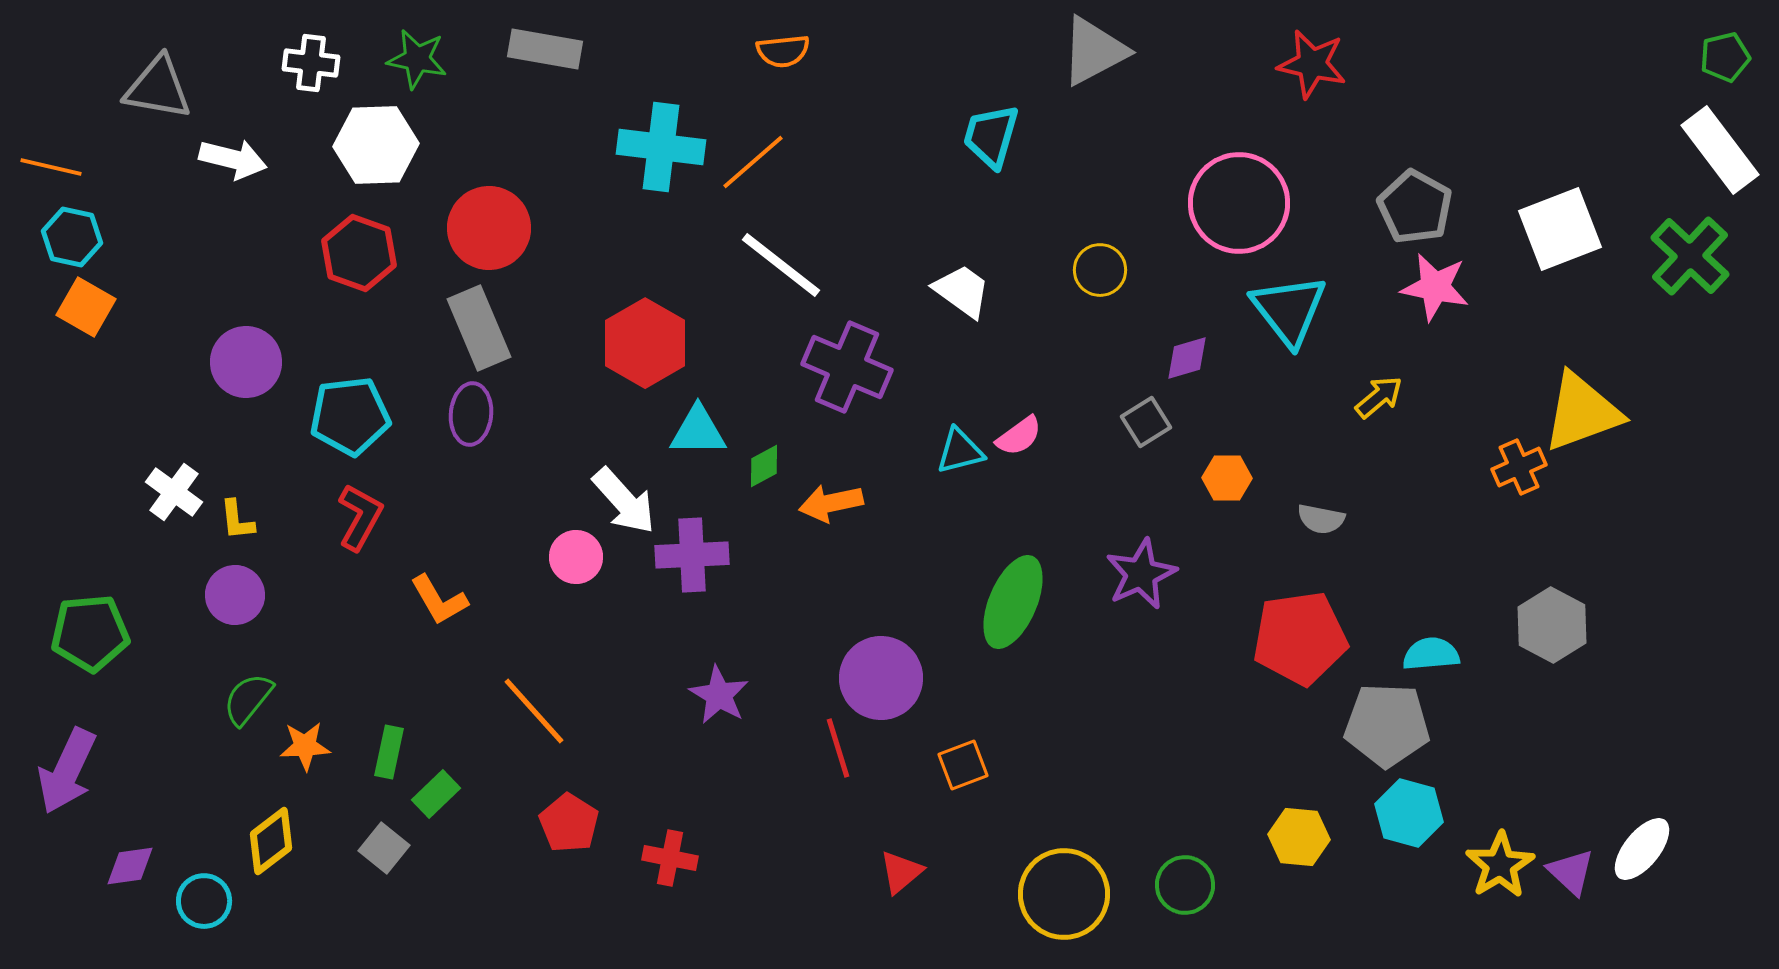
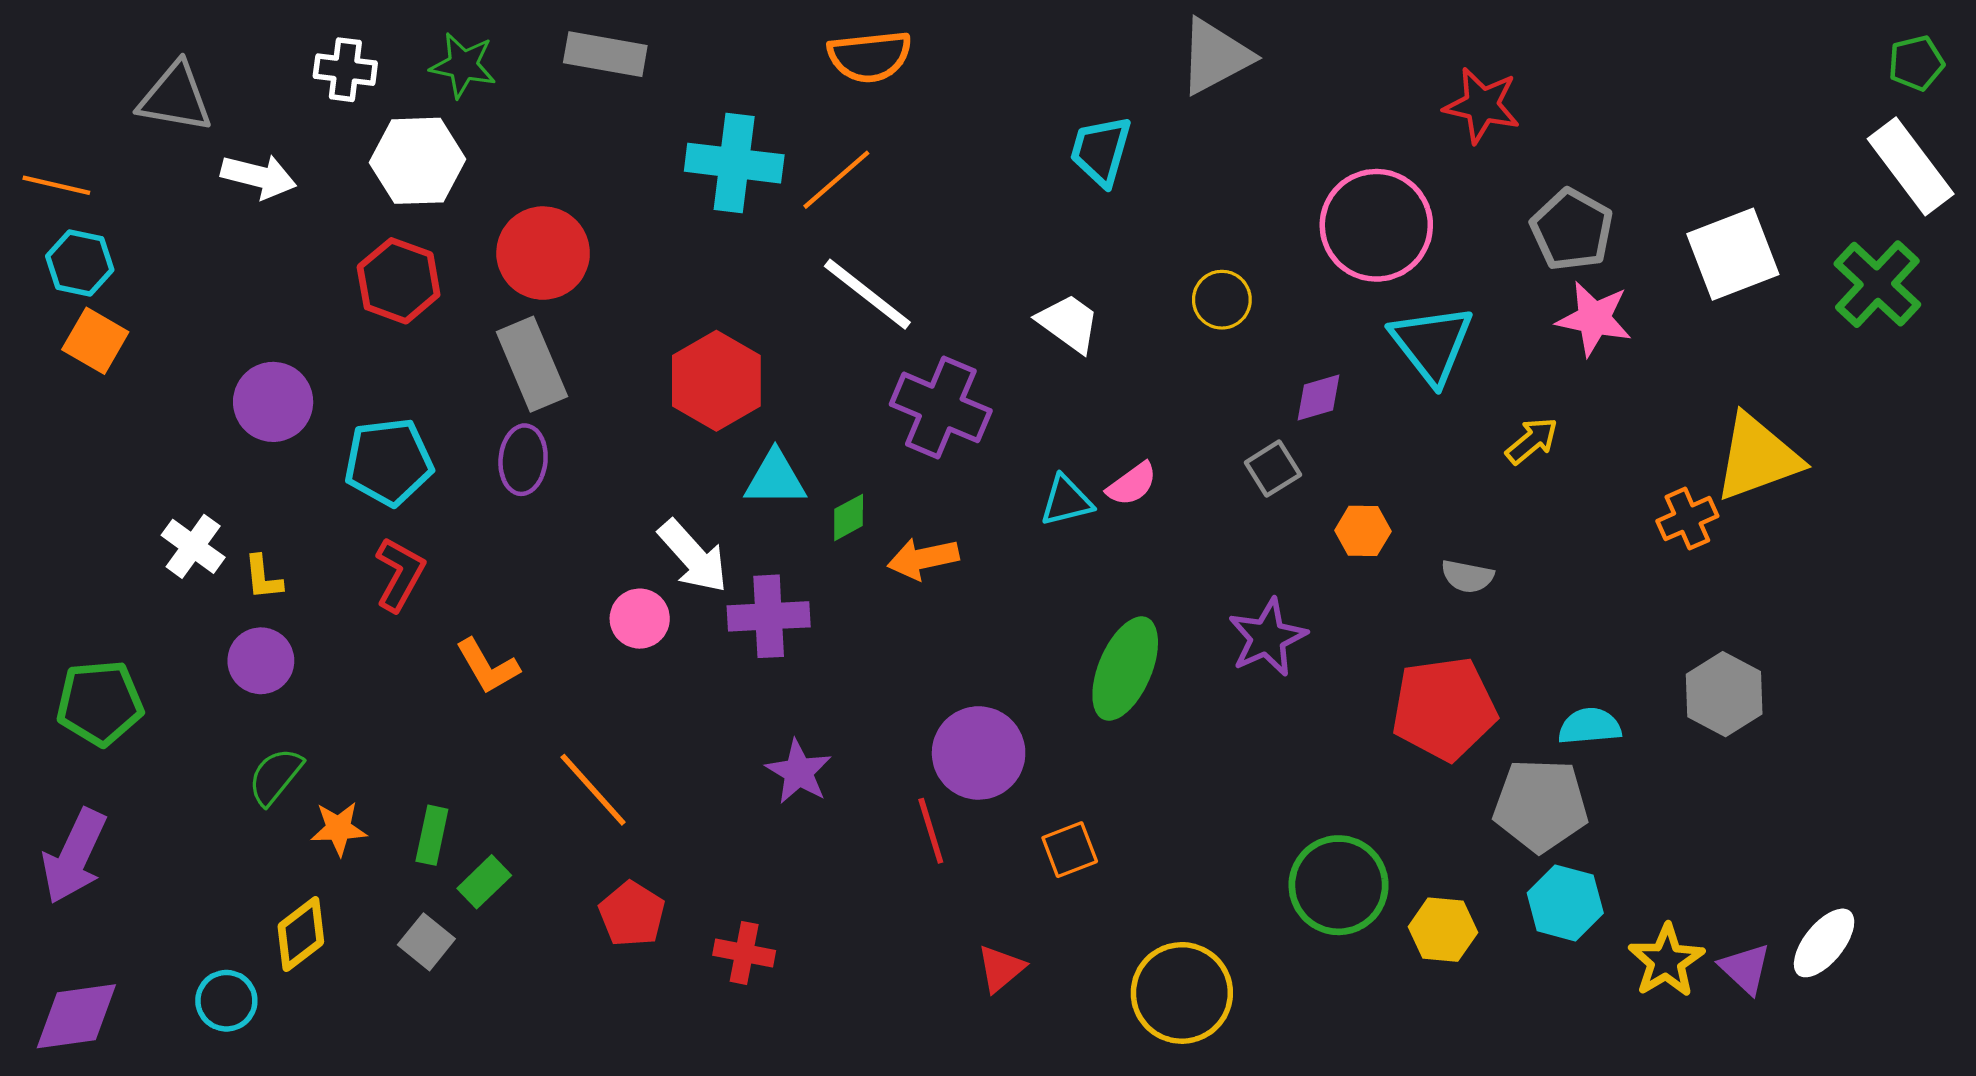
orange semicircle: (783, 51) -> (870, 56), size x1.4
red star: (1312, 64) -> (1482, 105), moved
purple diamond: (130, 866) -> (76, 1016), moved, size x1.6
green circle: (1185, 885) -> (1339, 885), moved, size x1.5

